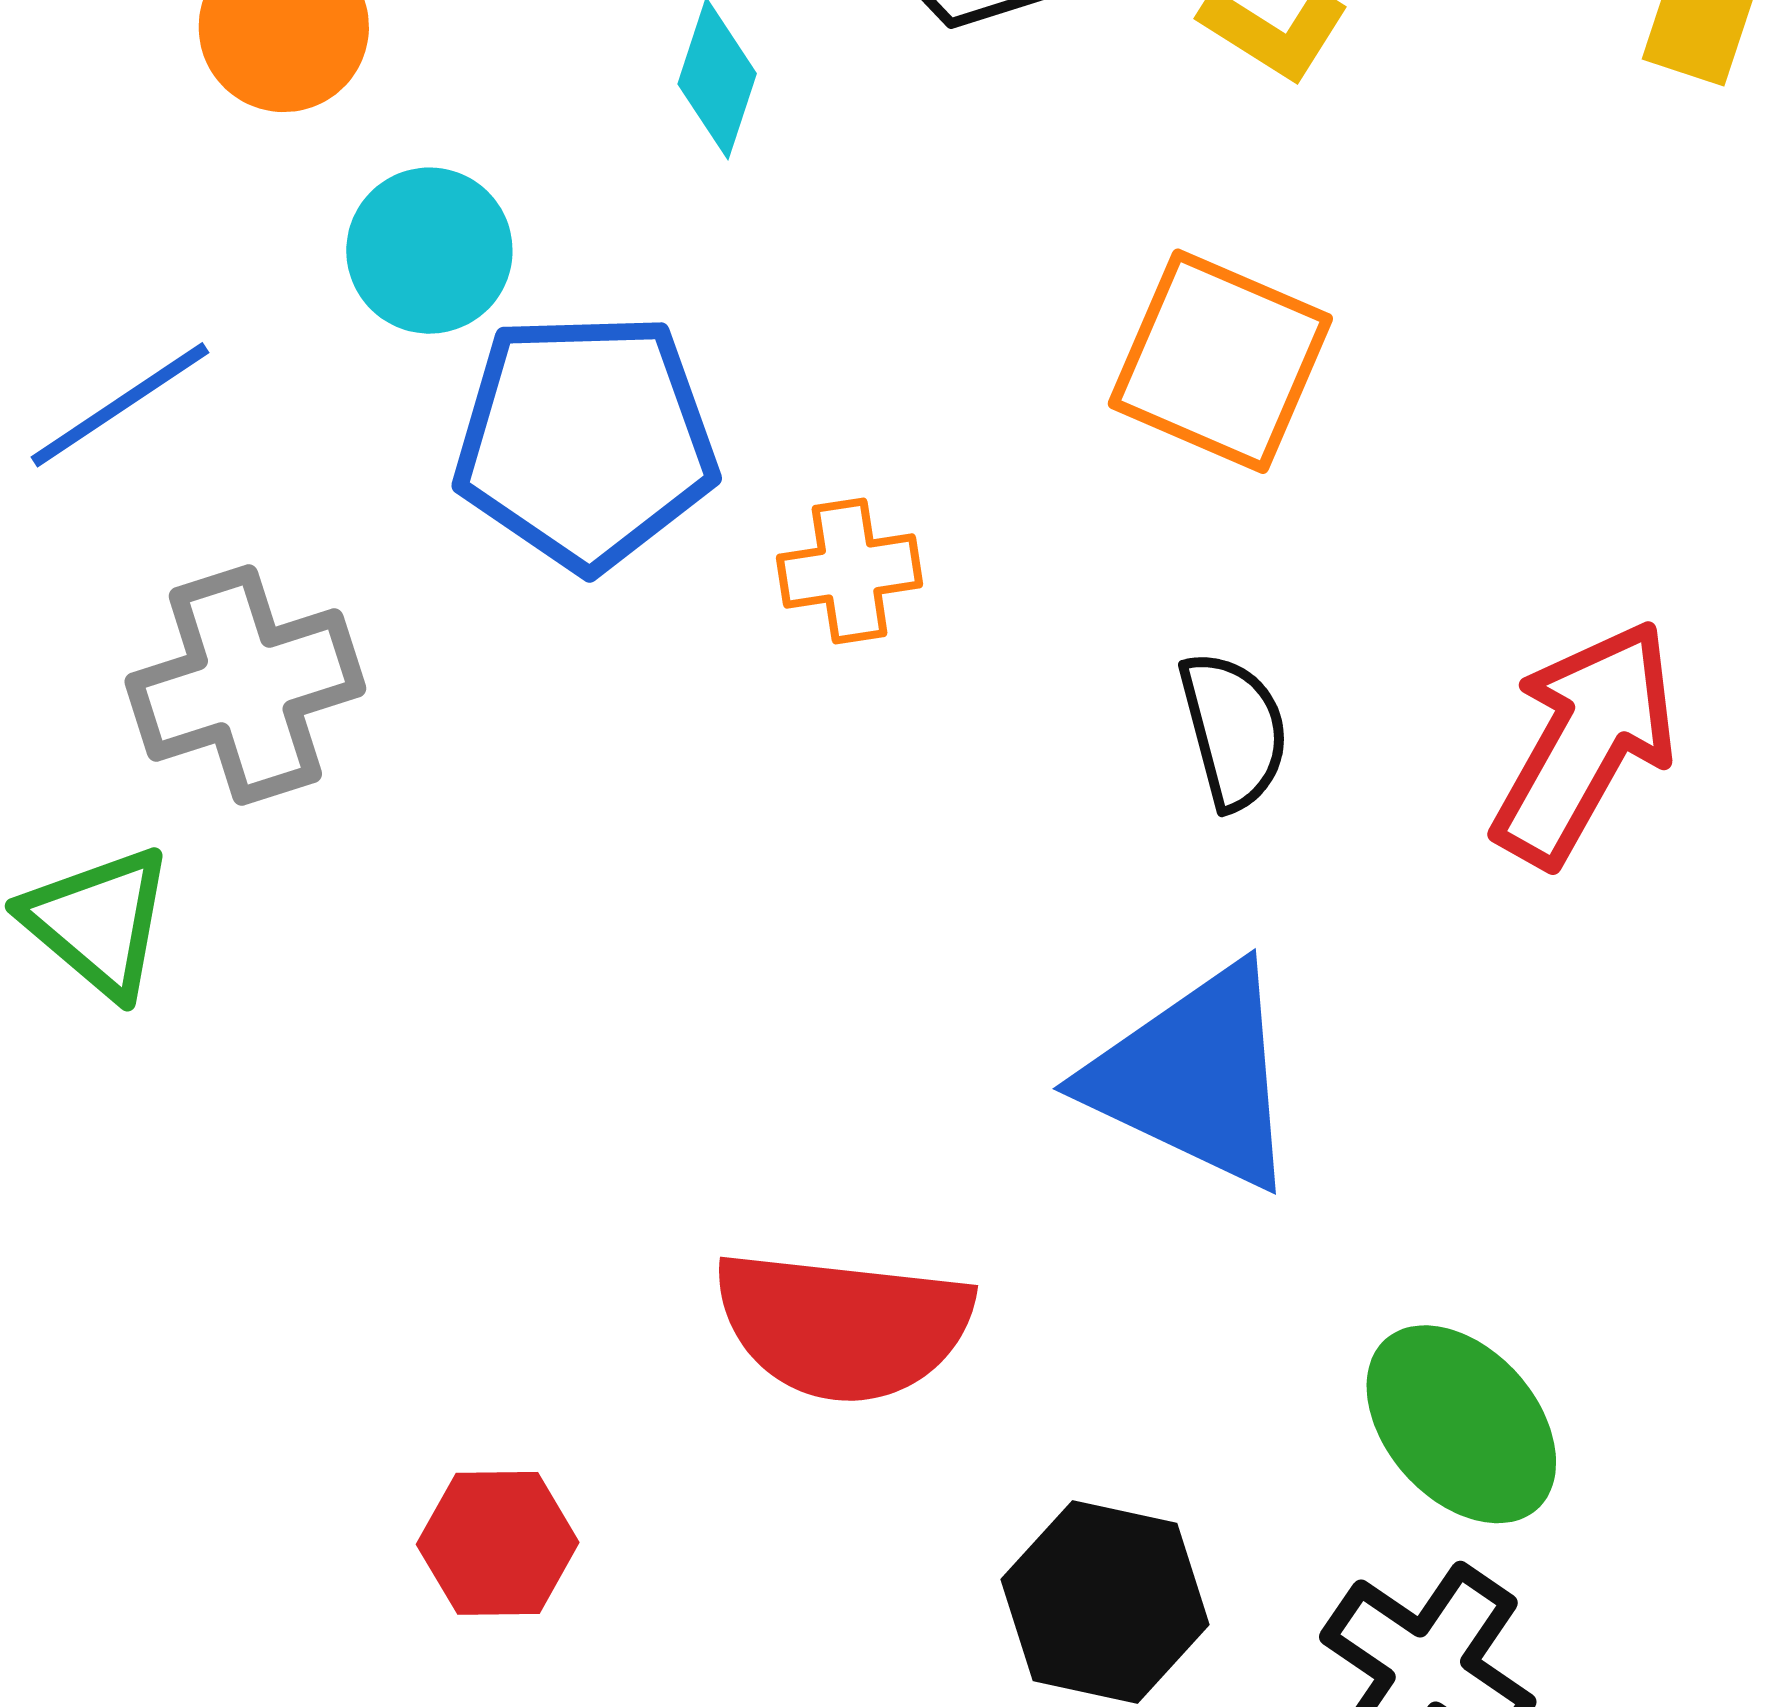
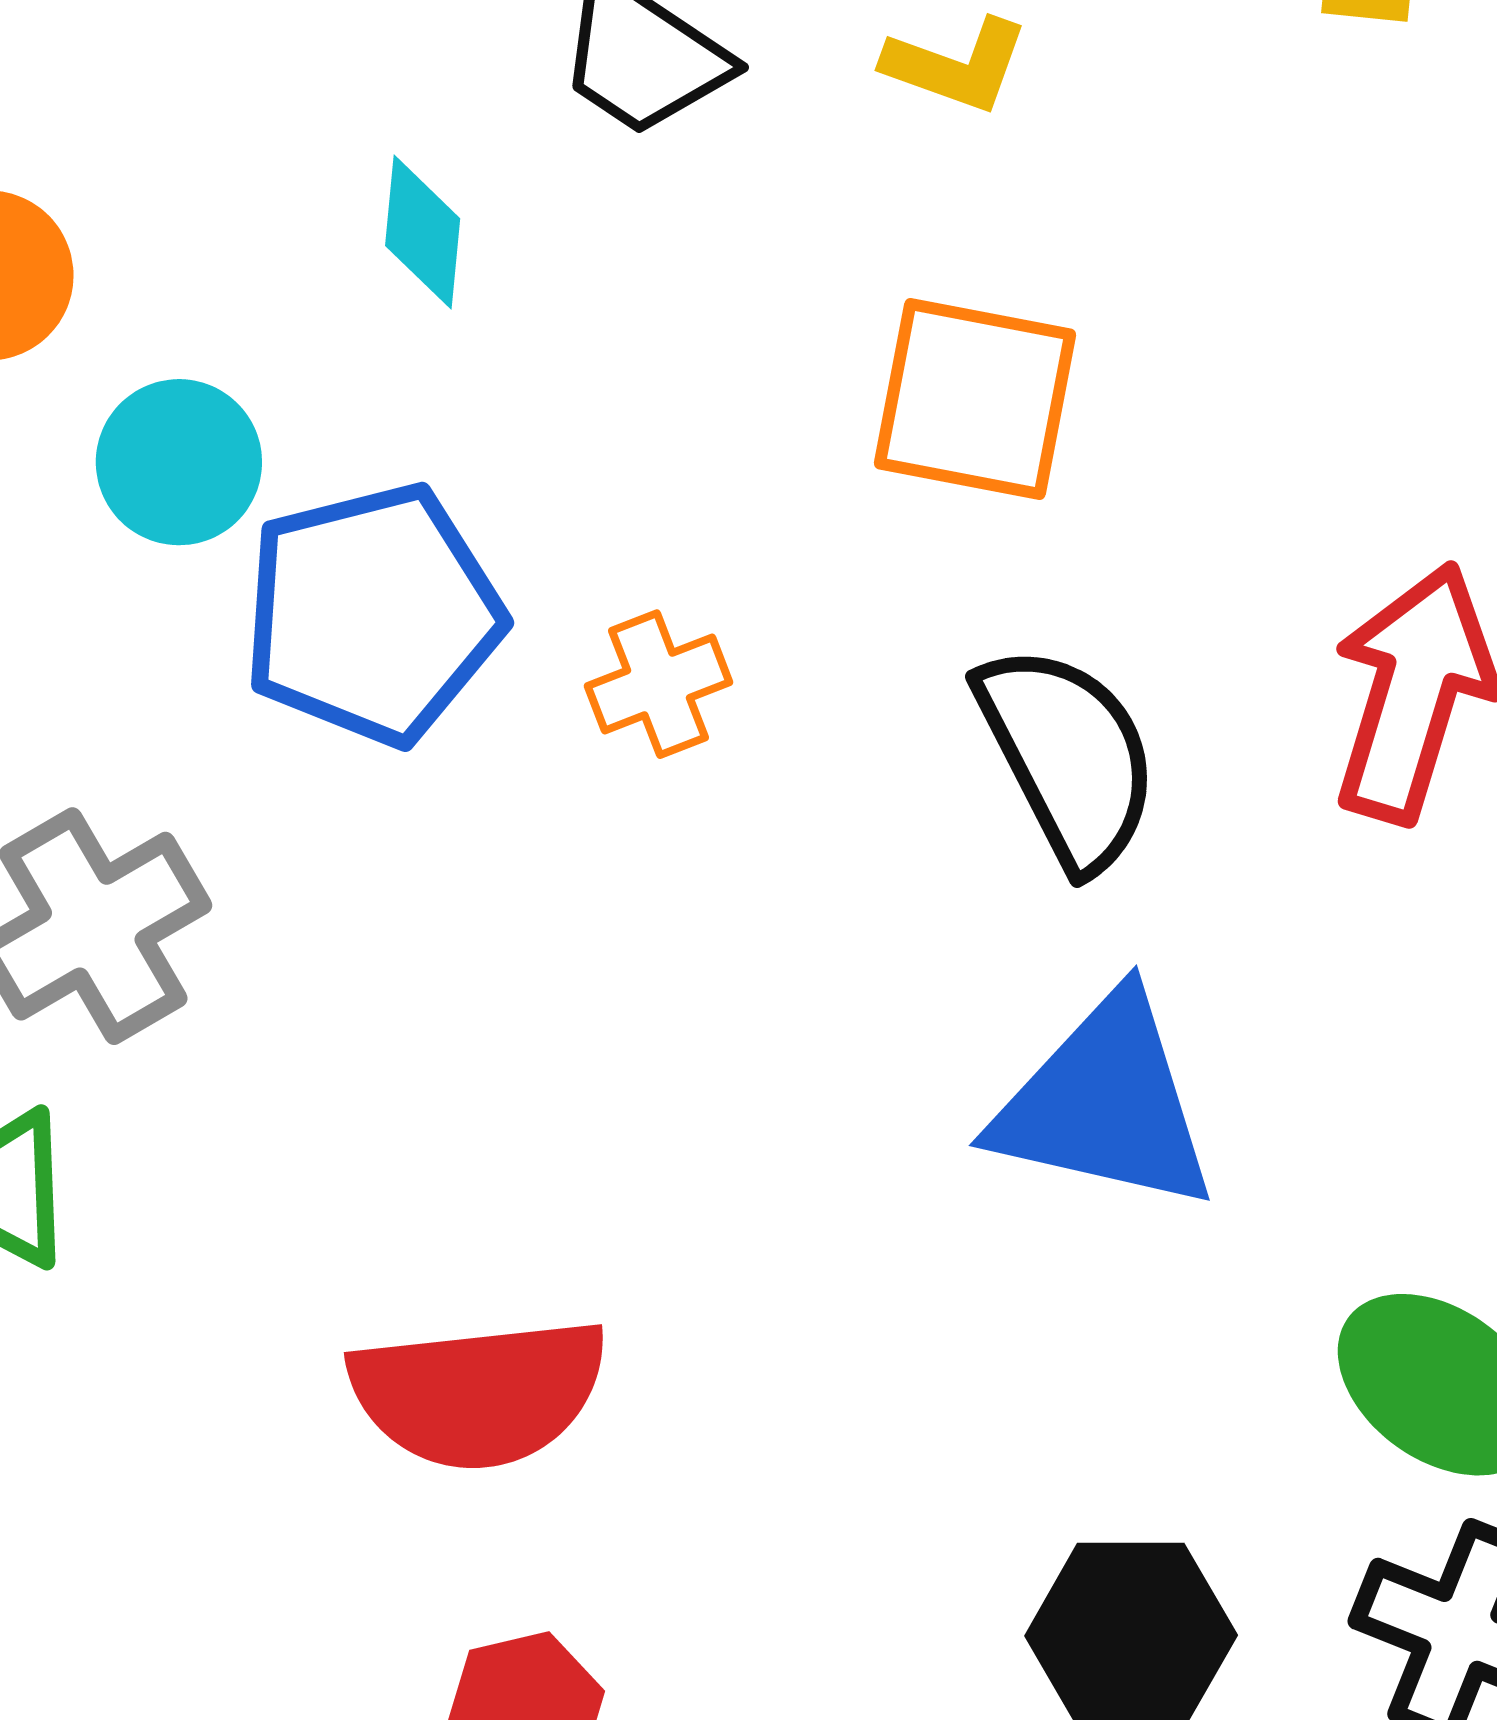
black semicircle: (1234, 730) -> (1068, 756), size x1.5
red semicircle: (843, 1326) -> (479, 1393), moved

